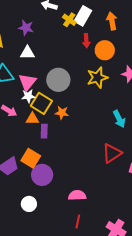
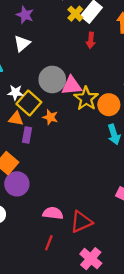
orange circle: (105, 50) -> (109, 105), moved
white triangle: (27, 53) -> (22, 43), turned -49
yellow star: (97, 77) -> (86, 98), moved, turned -30
pink triangle: (27, 82) -> (72, 86), moved, turned 36
red triangle: (112, 153) -> (81, 222), moved

